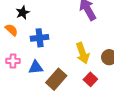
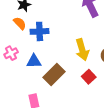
orange semicircle: (11, 30) -> (20, 23), moved
pink cross: (13, 61) -> (11, 53), turned -32

